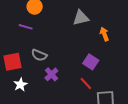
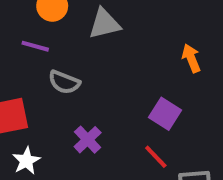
gray triangle: (81, 18) -> (104, 24), moved
gray semicircle: (39, 55) -> (64, 82), moved

